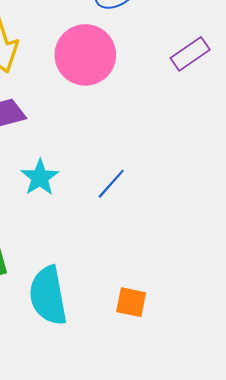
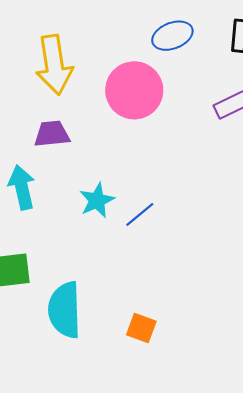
cyan star: (40, 177) -> (97, 200), moved

